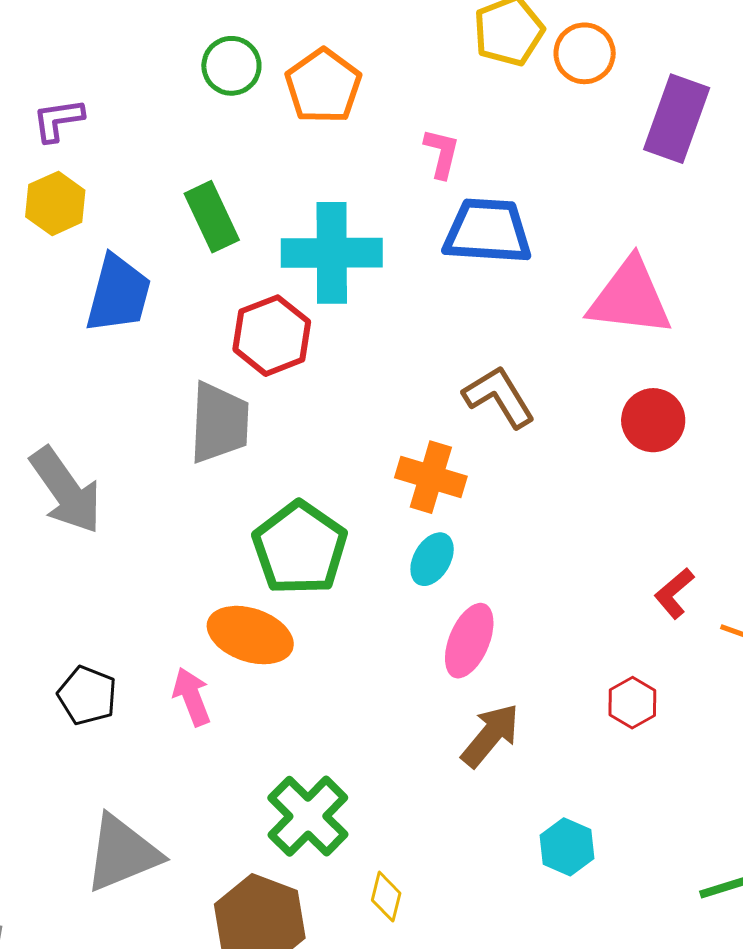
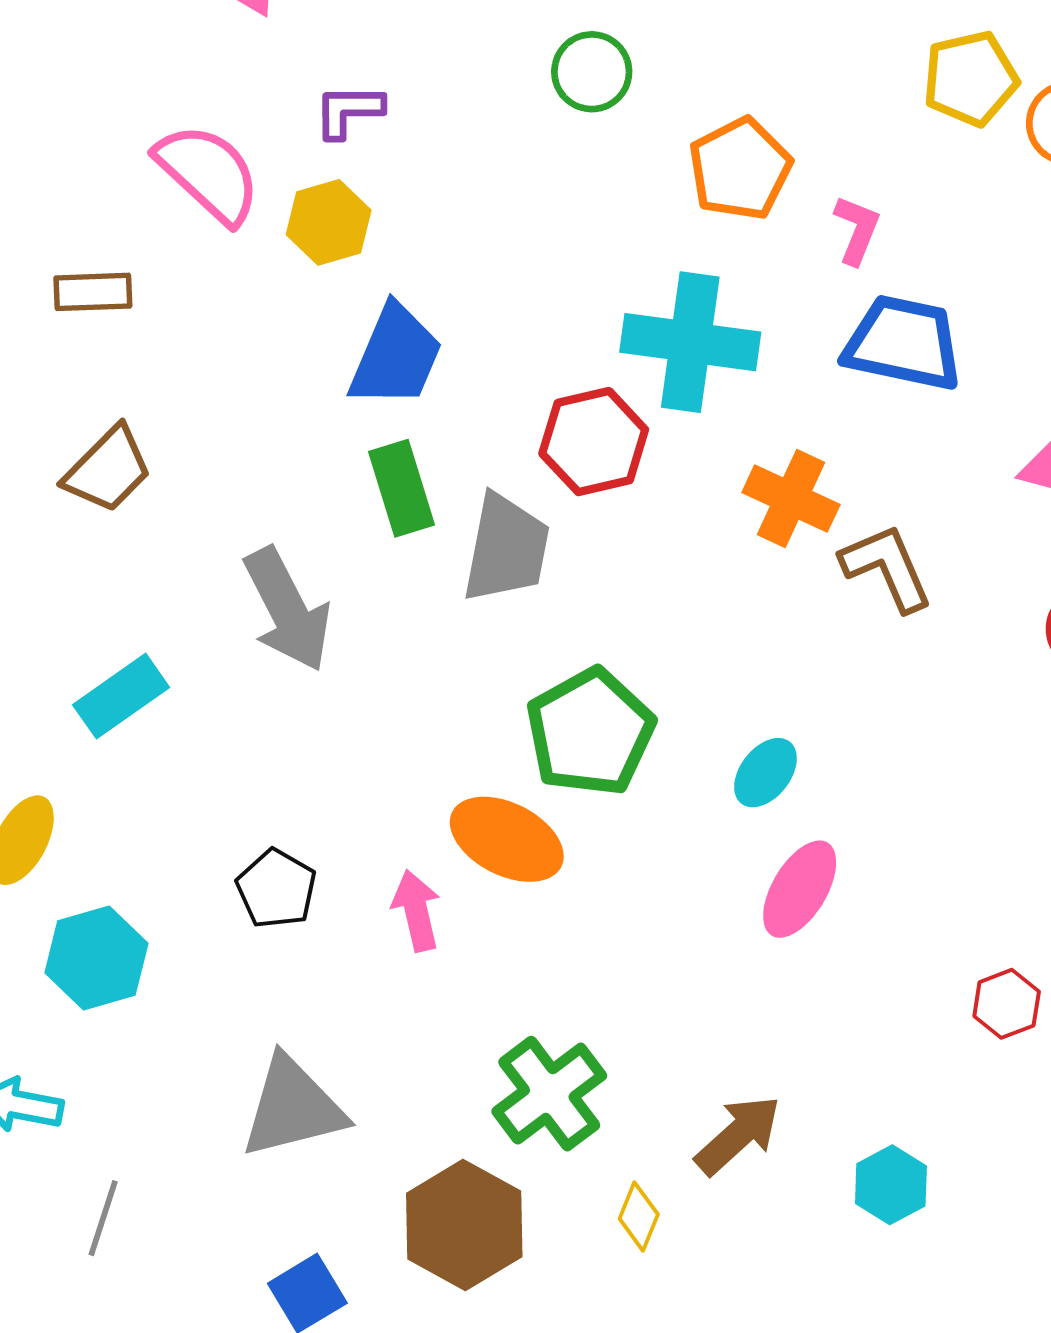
orange pentagon: (323, 86) -> (740, 169), moved
green rectangle: (212, 217) -> (402, 488), moved
orange cross: (431, 477) -> (791, 498), moved
brown arrow: (490, 735) -> (738, 1135), moved

